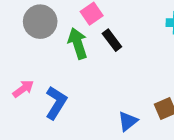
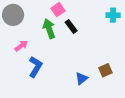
gray circle: (40, 22) -> (13, 15), moved
pink arrow: (23, 89) -> (21, 46), moved

